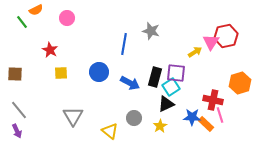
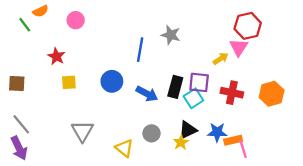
red hexagon: (226, 36) -> (248, 26), moved
red cross: (213, 100) -> (232, 93), moved
black triangle: (166, 104) -> (188, 130), moved
pink line: (220, 115) -> (243, 149), moved
orange rectangle: (206, 124) -> (233, 140), turned -56
purple arrow: (17, 131) -> (19, 148), size x1.5

